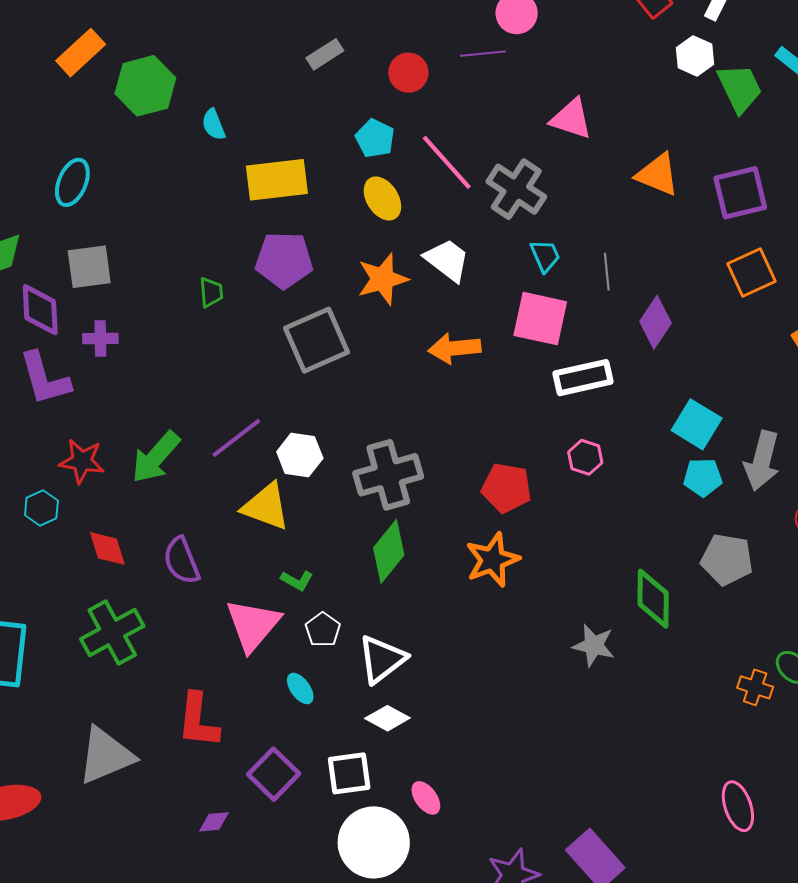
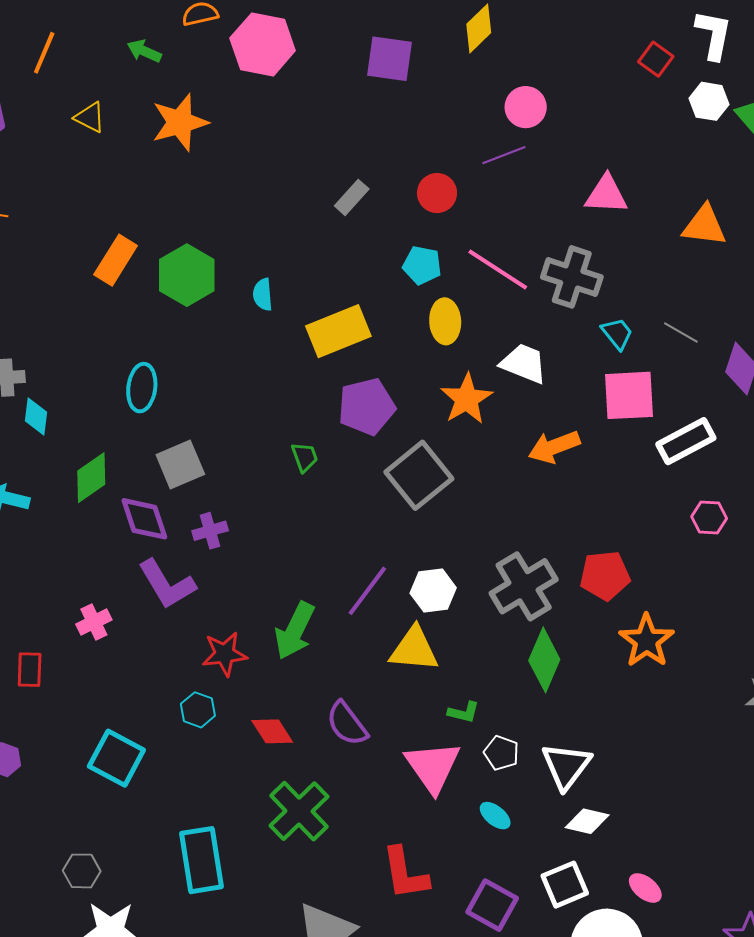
cyan semicircle: (214, 125) -> (263, 295), turned 32
yellow ellipse: (382, 199) -> (445, 321), turned 45
gray line: (607, 272) -> (681, 333), turned -39
red pentagon: (506, 488) -> (605, 575), moved

